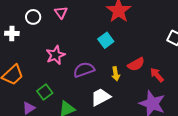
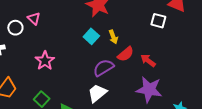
pink triangle: (61, 12) -> (34, 18), moved
purple semicircle: (84, 70) -> (103, 68), moved
yellow arrow: (116, 74) -> (113, 37), moved

